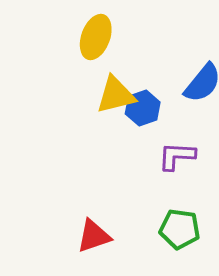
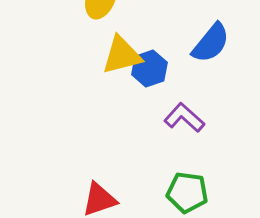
purple L-shape: (177, 156) -> (184, 118), turned 39

